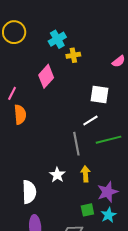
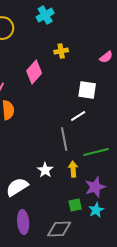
cyan cross: (57, 39) -> (45, 15), moved
green line: (109, 140) -> (96, 152), moved
white semicircle: (29, 192) -> (17, 187), turned -120

